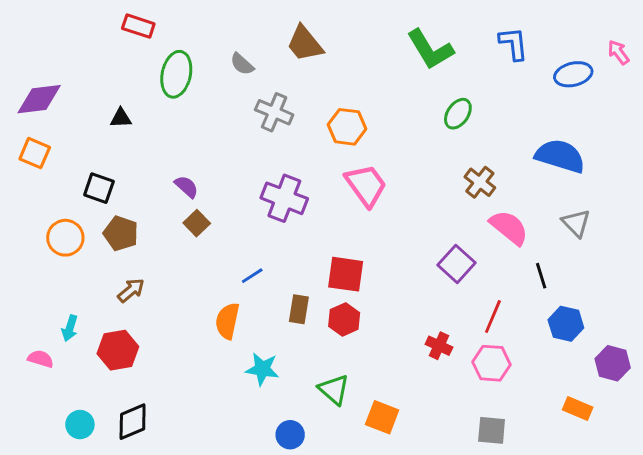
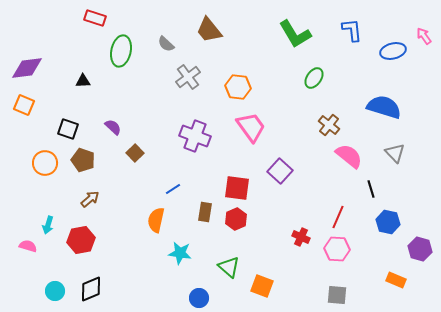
gray cross: (274, 112) -> (188, 77), turned 30
purple semicircle: (187, 187) -> (113, 127), moved
purple square: (456, 264) -> (280, 171), moved

